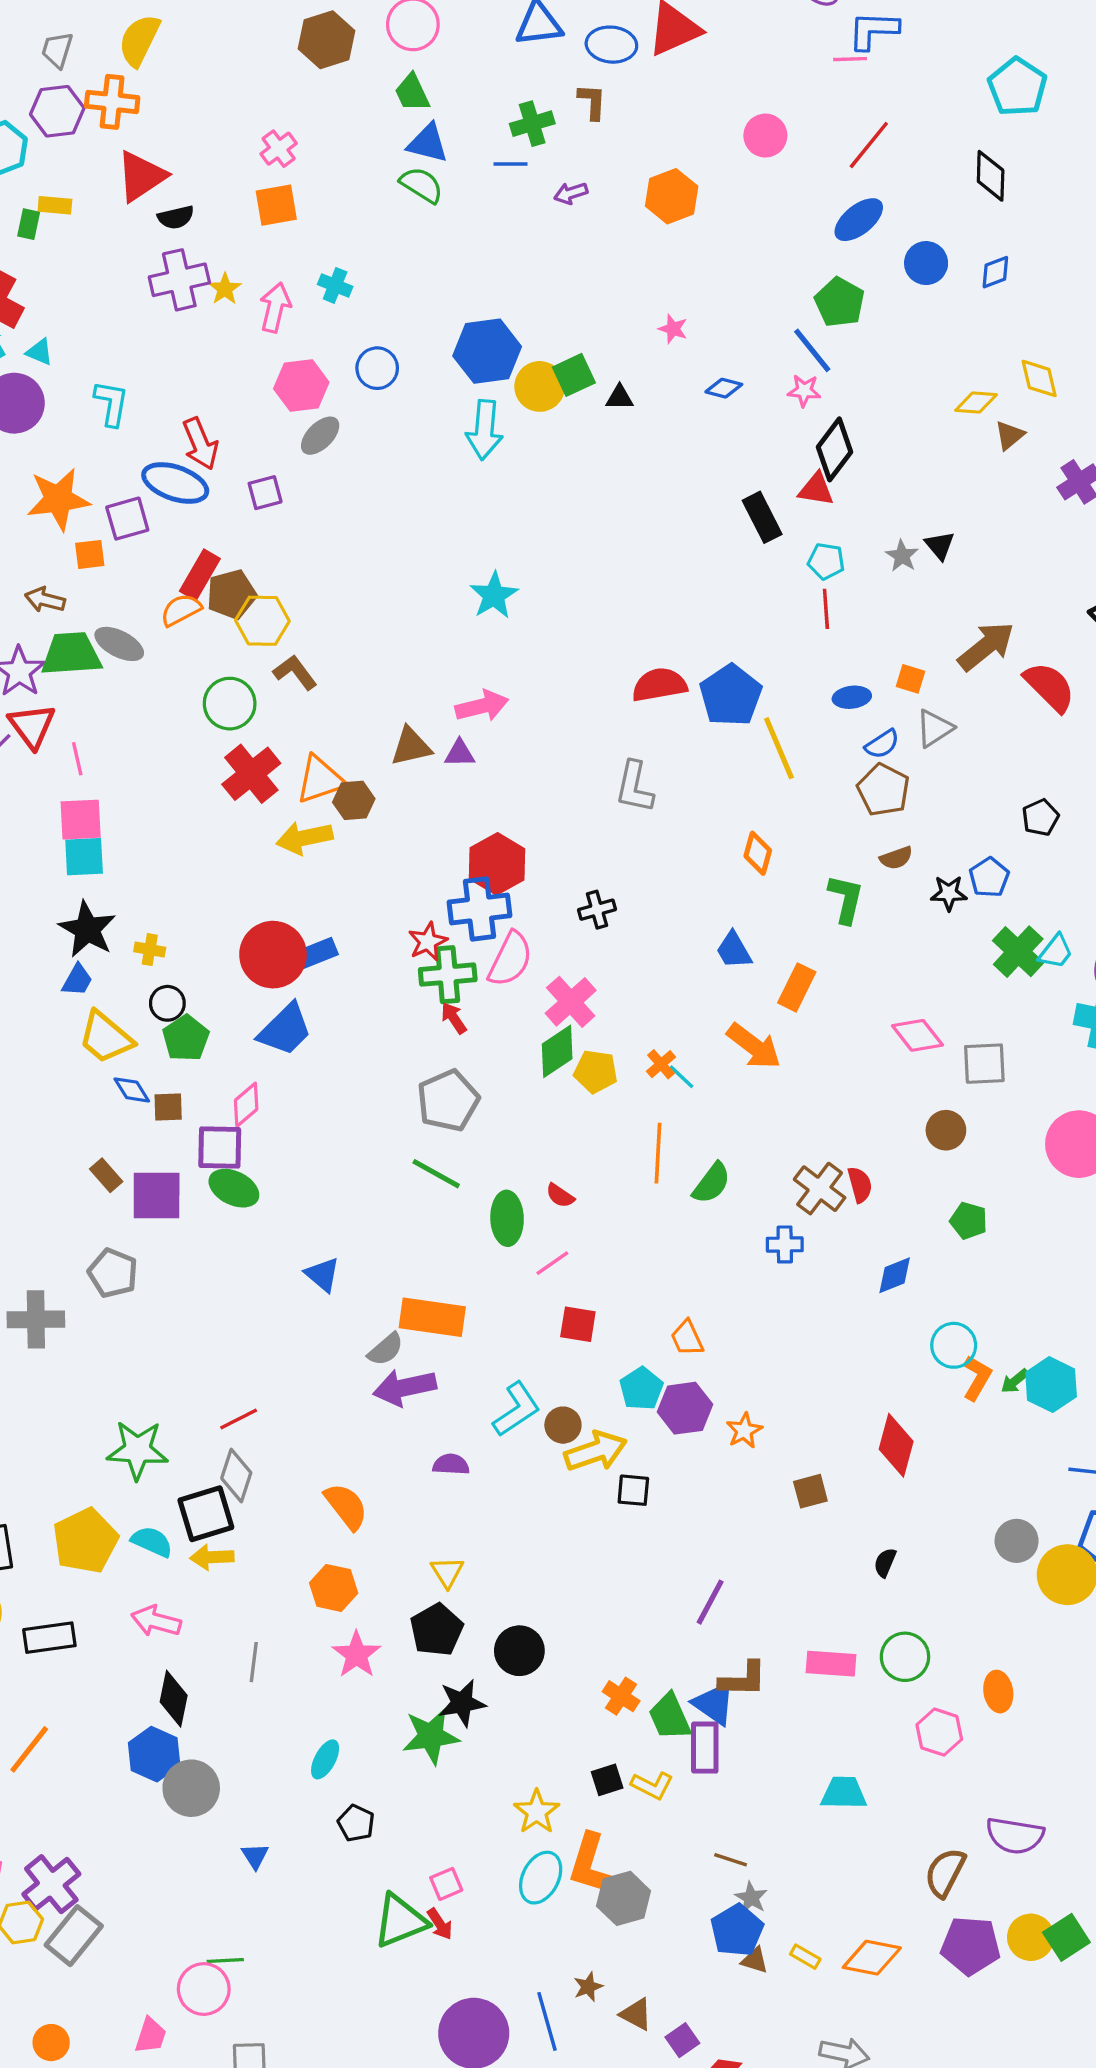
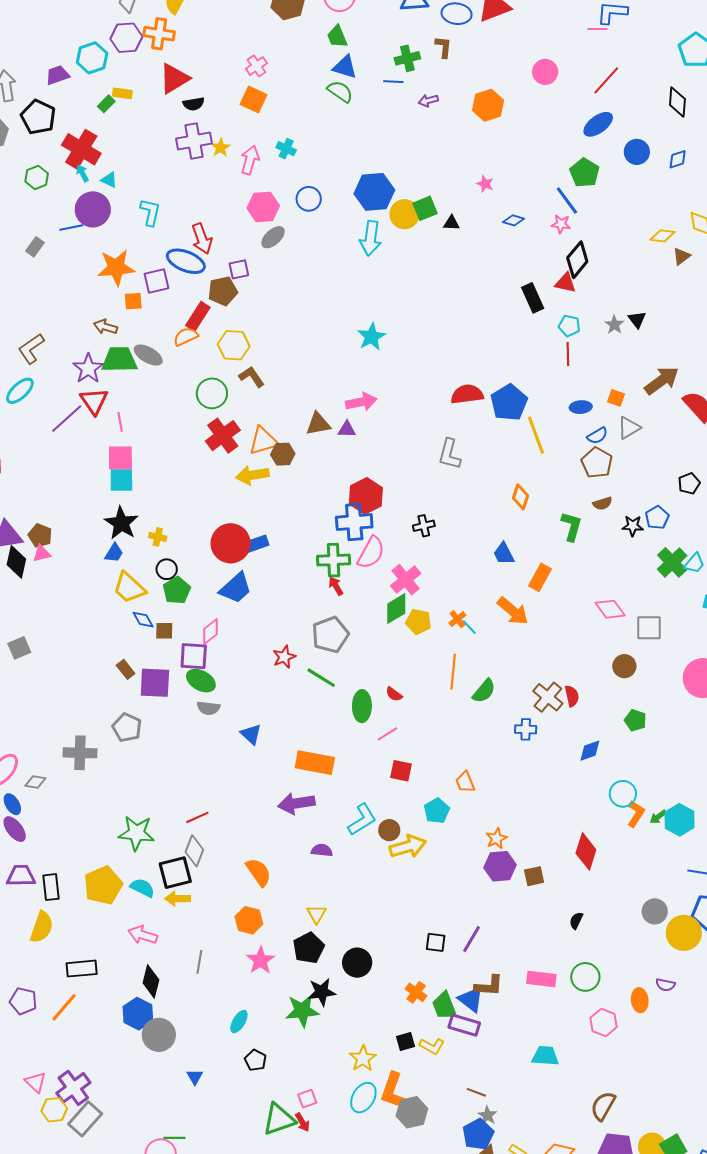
orange square: (276, 205) -> (253, 99), turned 32
green rectangle: (29, 224) -> (106, 104), turned 30
brown pentagon: (232, 594) -> (223, 291), moved
red star: (428, 942) -> (284, 657), moved
gray semicircle: (386, 1349) -> (208, 708), moved, turned 45
purple hexagon: (685, 1408) -> (500, 866), moved
black square: (633, 1490) -> (436, 942), moved
black rectangle: (49, 1638) -> (82, 969), moved
purple rectangle: (705, 1748) -> (464, 1025), turned -76
purple semicircle: (1015, 1836) -> (665, 985), moved, size x0.6

